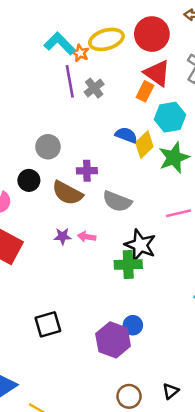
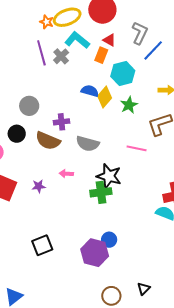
cyan L-shape: (60, 44) -> (77, 40), moved
orange star: (80, 53) -> (47, 22), moved
red triangle: (157, 73) -> (109, 40), size x0.6
green star: (174, 158) -> (129, 105), size x0.7
pink line: (178, 213) -> (137, 148), turned 30
purple star: (63, 236) -> (39, 186), moved

